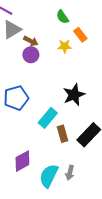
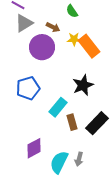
orange rectangle: (80, 35) -> (89, 46), moved, size x1.6
brown arrow: (31, 41) -> (53, 27), moved
purple circle: (31, 55) -> (42, 47), size x1.6

